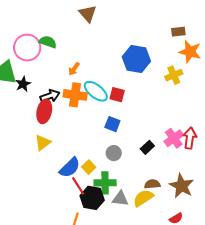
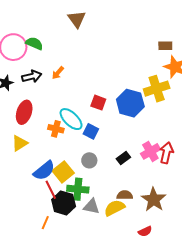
blue hexagon: (136, 59) -> (130, 103), moved
yellow cross: (174, 75) -> (157, 89), size x1.4
cyan ellipse: (96, 91) -> (71, 119), moved
orange cross: (75, 95) -> (56, 129), moved, size x0.7
black arrow: (50, 96) -> (32, 76), moved
yellow square: (89, 167) -> (63, 172), size x1.5

